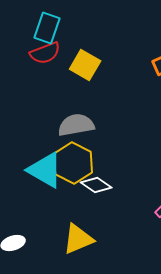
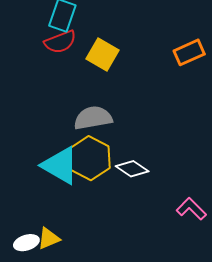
white diamond: (96, 185) -> (132, 169), moved
yellow triangle: (78, 239) -> (49, 238), moved, size x0.7

